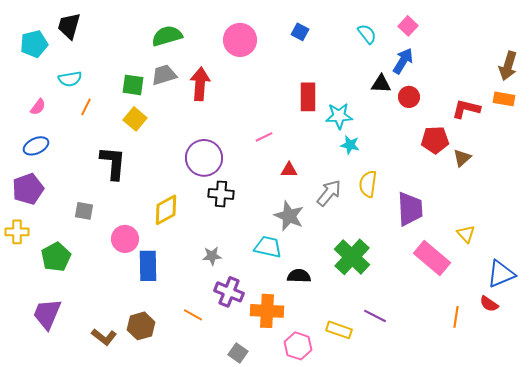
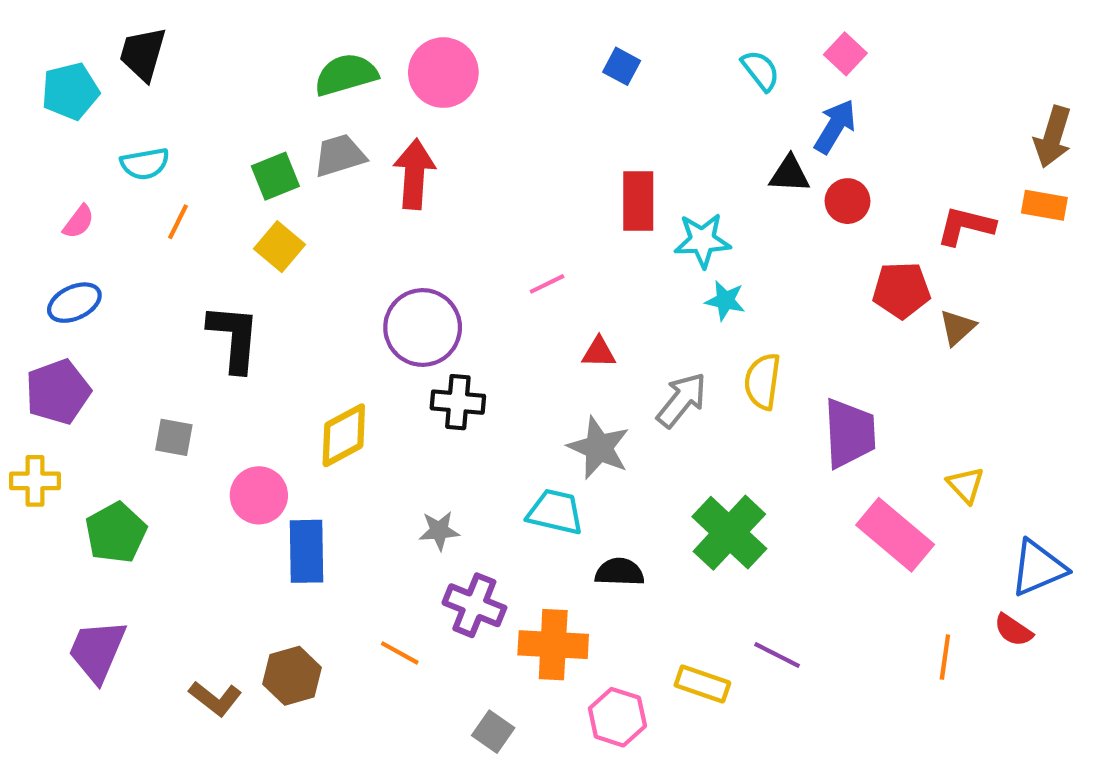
pink circle: (240, 40) -> (443, 73), moved
green square: (133, 85) -> (275, 176), turned -30

